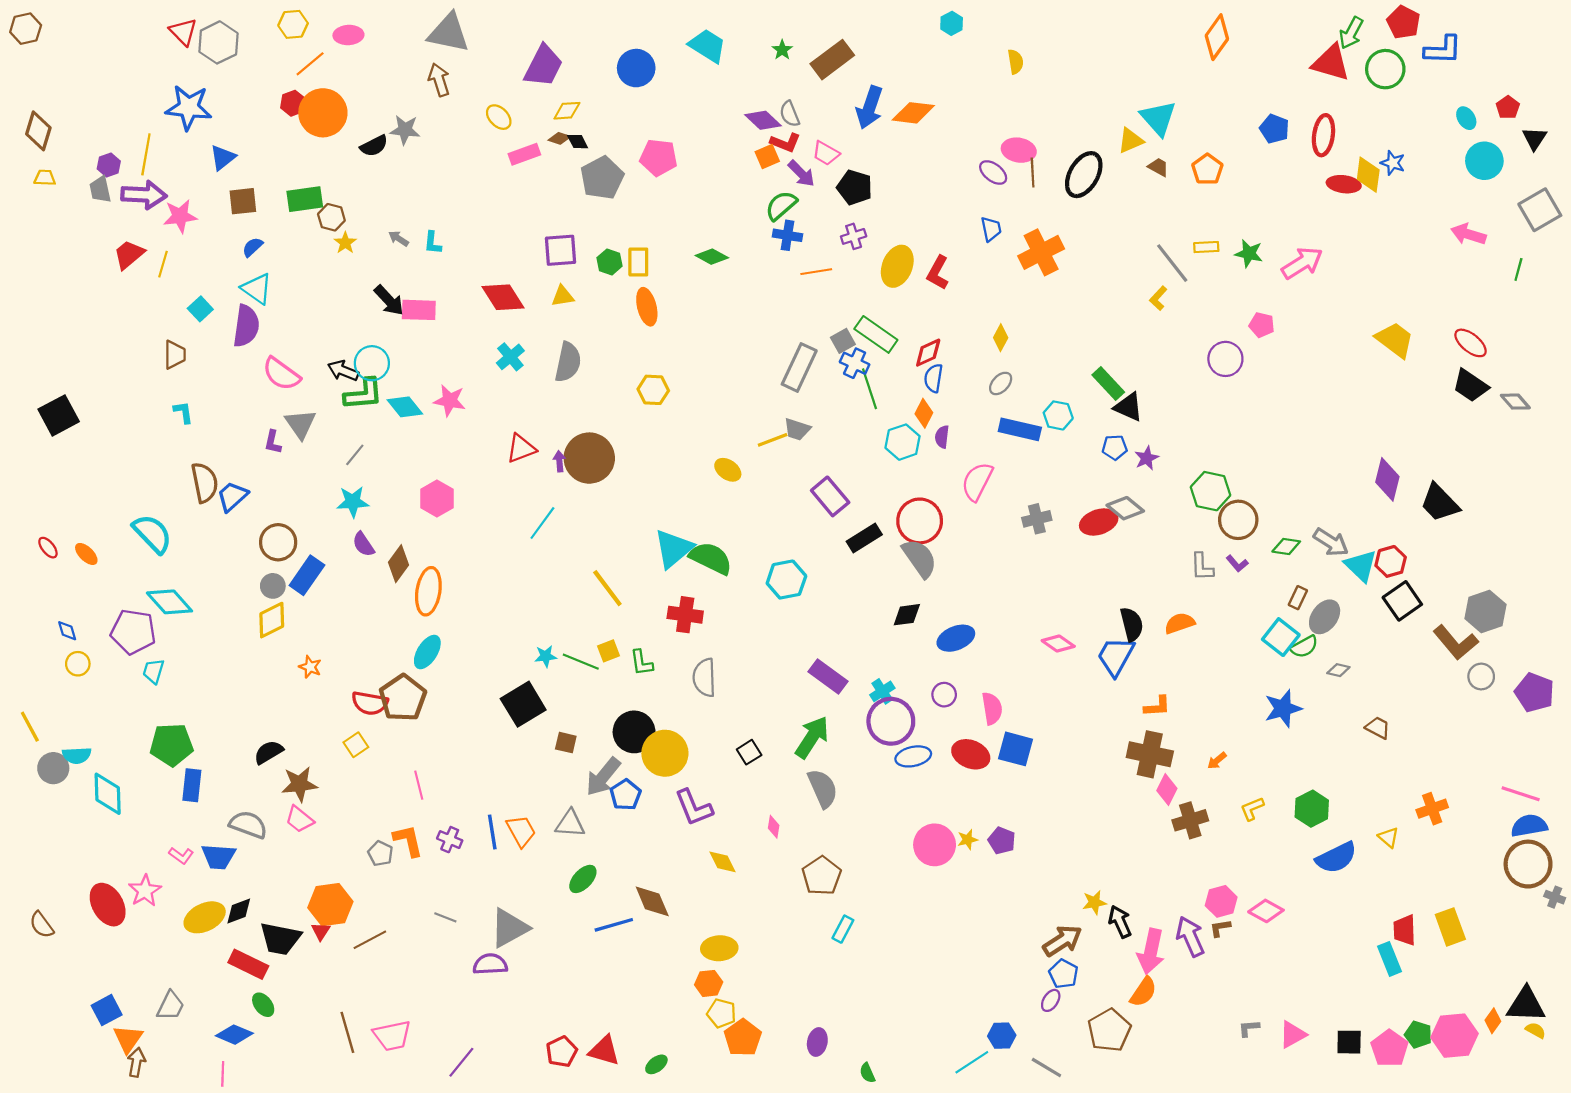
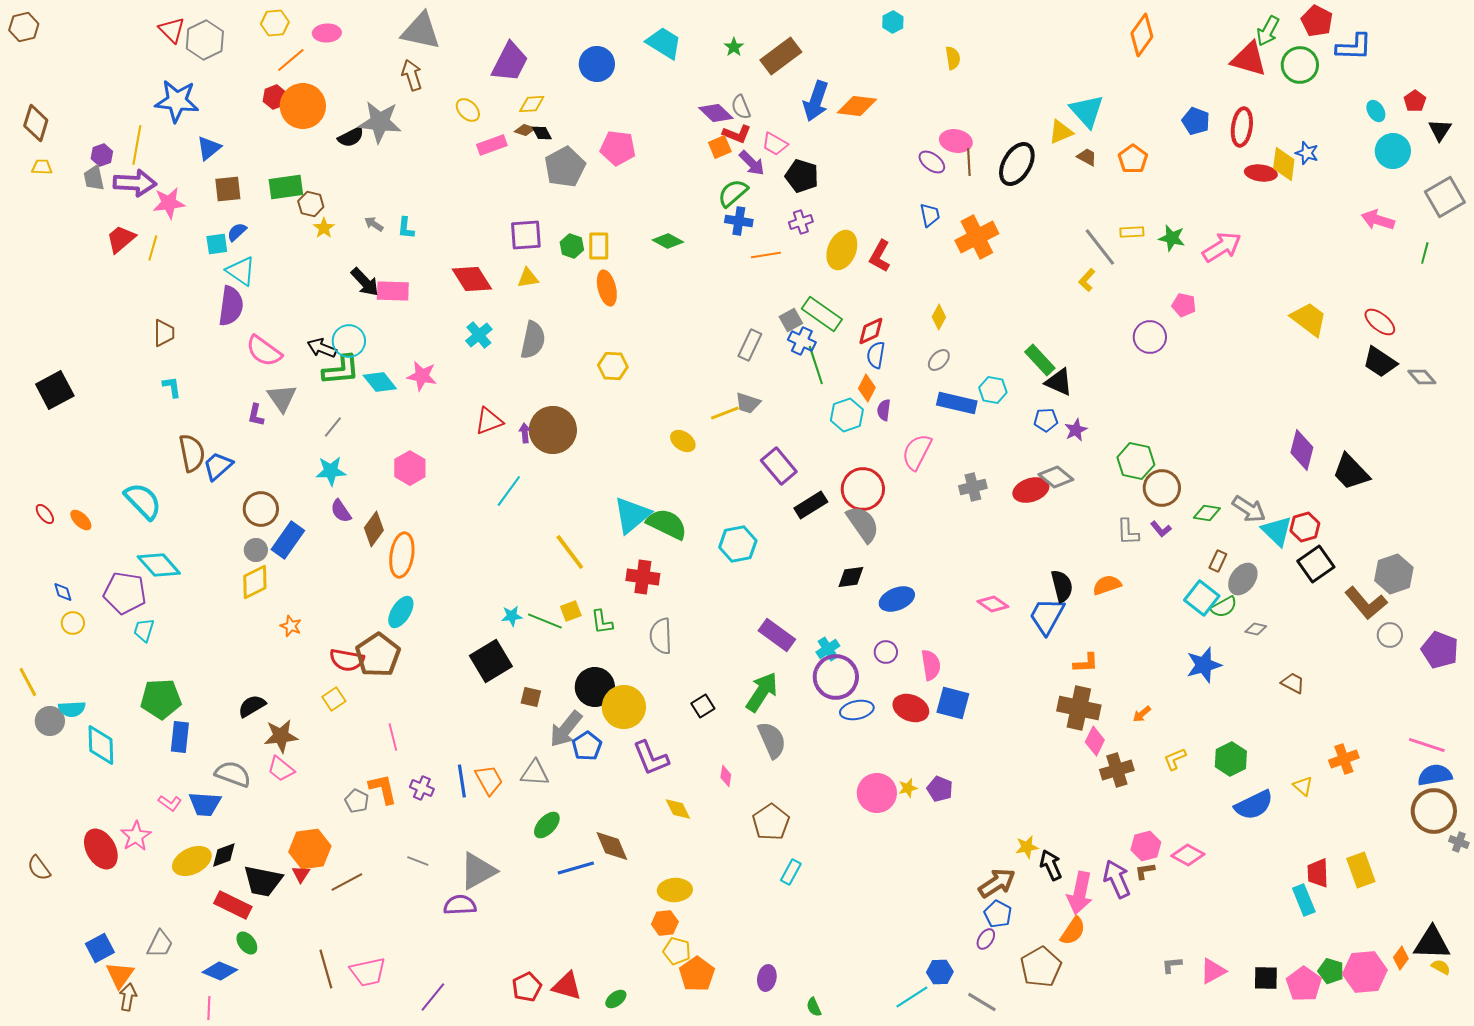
gray star: (405, 130) -> (380, 122), size x1.5
cyan square: (200, 309) -> (217, 244), moved, turned 35
gray rectangle: (799, 367) -> (750, 345), size x0.7

